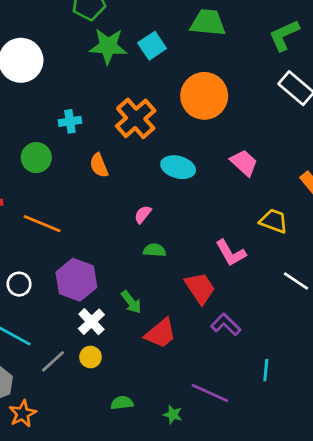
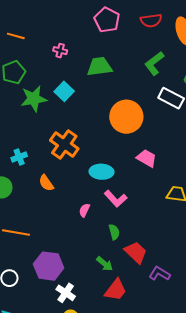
orange circle: (204, 96) -> (126, 117), moved
green semicircle: (154, 250) -> (114, 232), moved, turned 84
pink L-shape: (231, 253) -> (116, 199), moved
green arrow: (131, 302) -> (105, 264), moved

